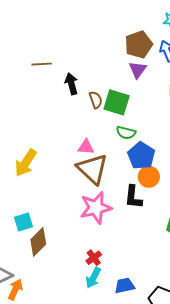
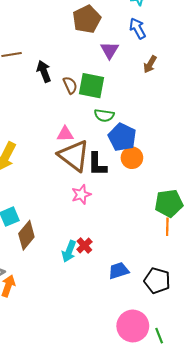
brown pentagon: (139, 45) -> (87, 19), moved
black L-shape: (133, 197) -> (97, 164), moved
pink star: (96, 208) -> (81, 194), size x0.6
cyan arrow: (93, 278) -> (69, 251), moved

